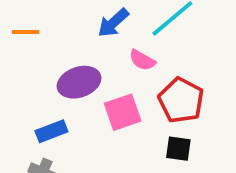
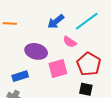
purple ellipse: (79, 82) -> (36, 51), turned 30

